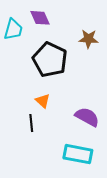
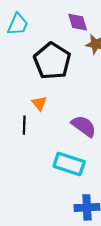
purple diamond: (40, 18) -> (78, 22), moved

